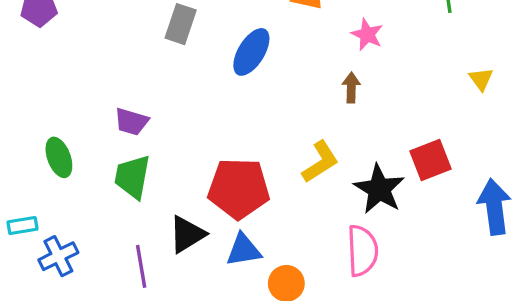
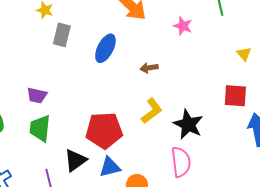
pink star: (367, 34) -> (183, 26), moved
brown arrow: (351, 88) -> (149, 68), moved, turned -96
red square: (431, 160) -> (235, 96), moved, turned 30

